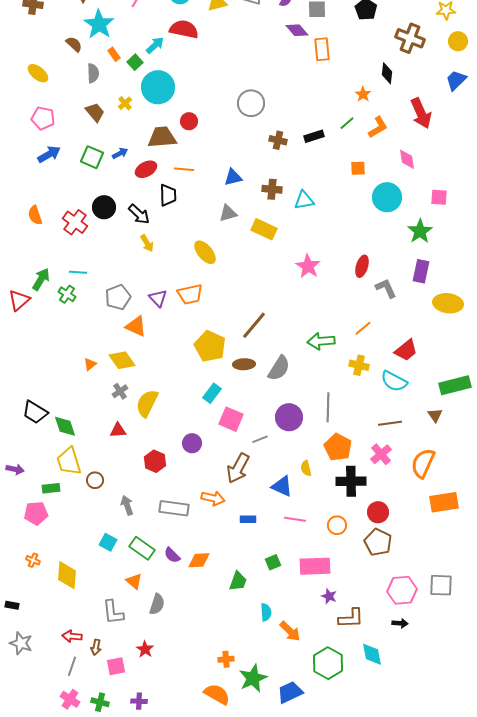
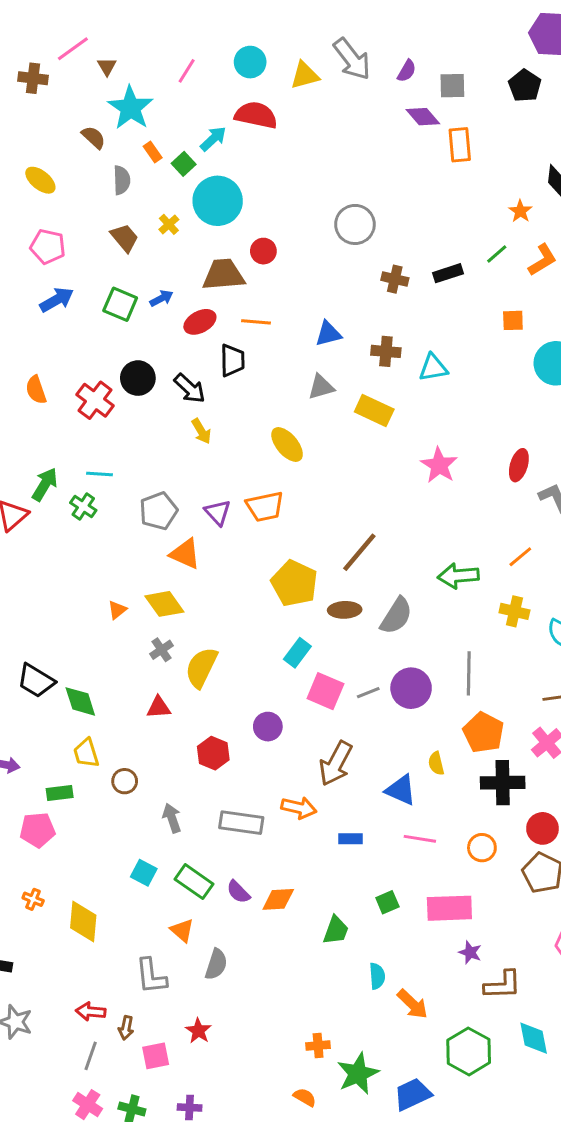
gray line: (260, 439) -> (368, 693), moved
yellow trapezoid: (69, 461) -> (86, 753), size x0.7
orange semicircle: (217, 694) -> (305, 1097), size x0.6

